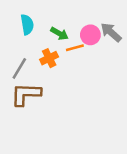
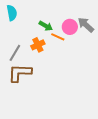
cyan semicircle: (27, 25) -> (12, 13), moved
orange line: (75, 48) -> (58, 37), turned 40

